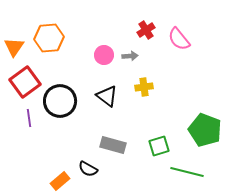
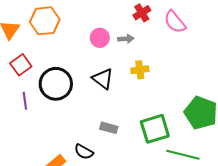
red square: (25, 82) -> (21, 65), size x0.7
gray rectangle: (113, 145) -> (109, 128), size x0.7
green square: (159, 146) -> (155, 129), size x1.4

